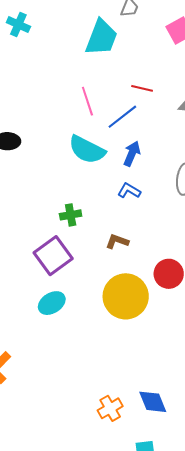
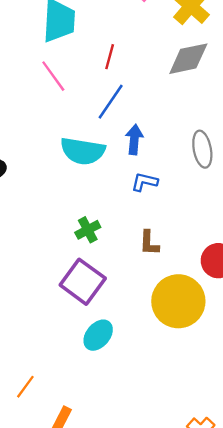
red line: (142, 88) -> (110, 57), moved, turned -70
pink line: (87, 101) -> (53, 76), moved
brown L-shape: (117, 241) -> (149, 243), turned -90

